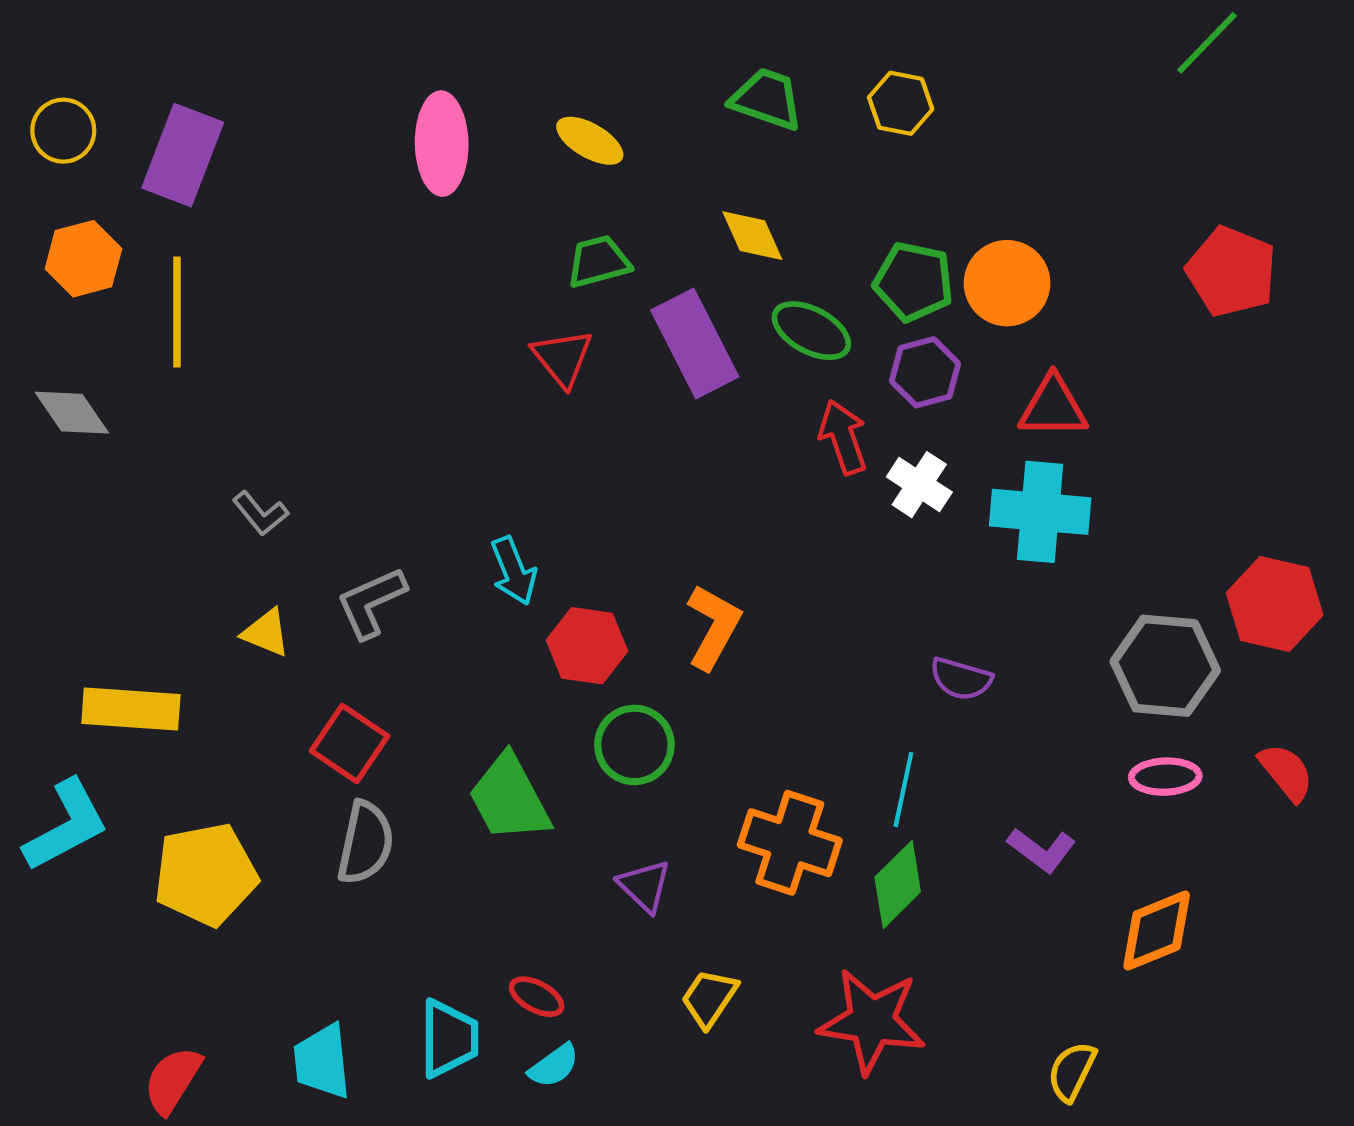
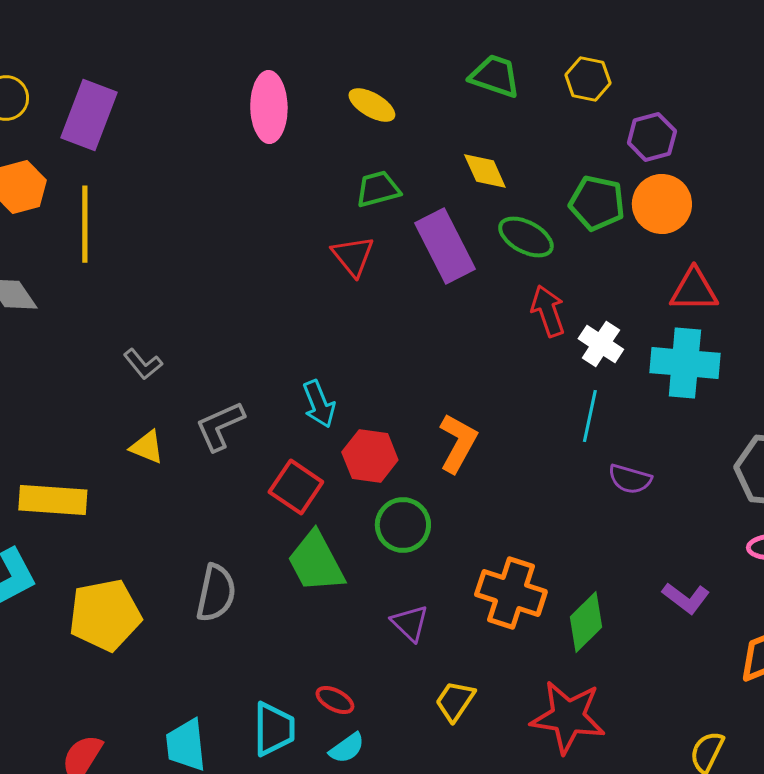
purple hexagon: (925, 372) -> (652, 137), moved
red square: (350, 743) -> (296, 487), moved
cyan line: (903, 790) -> (590, 416), moved

